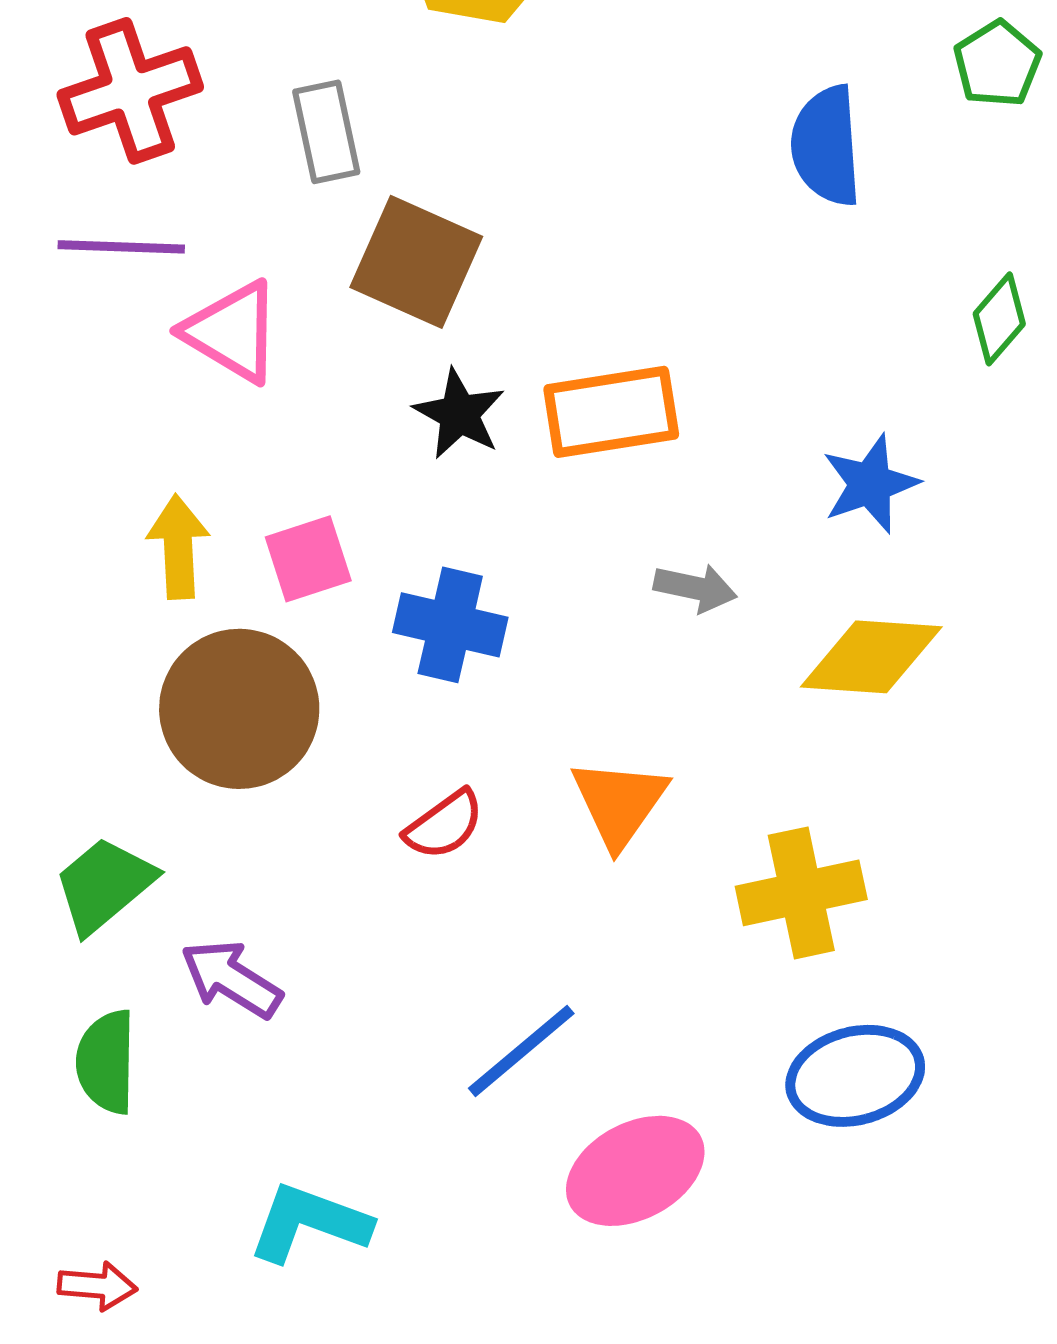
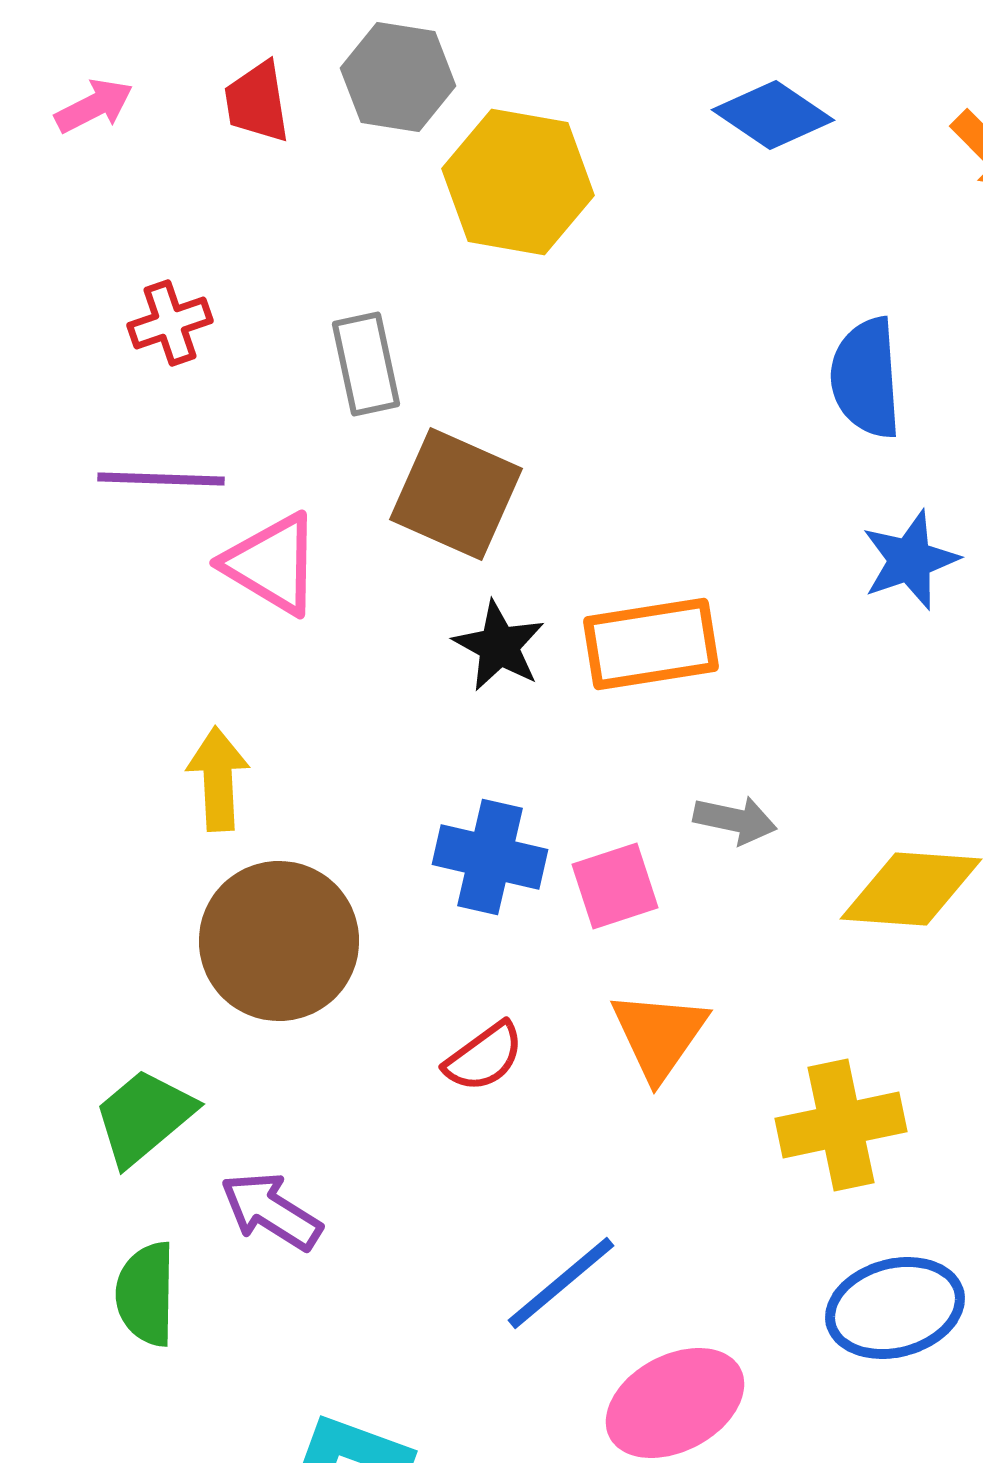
red cross: (130, 91) -> (170, 323), size x0.6
blue star: (870, 484) -> (910, 560), moved
pink square: (308, 559) -> (615, 886), moved

